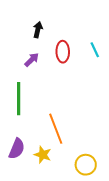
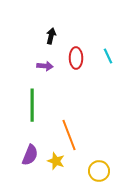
purple arrow: (32, 60) -> (45, 66), turned 49

